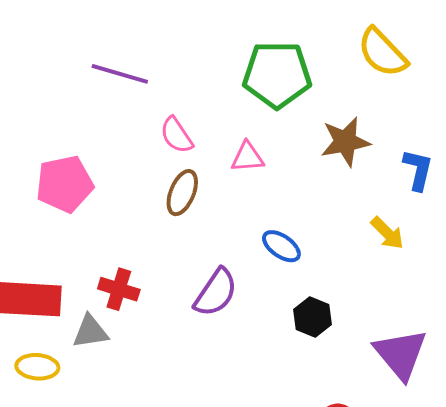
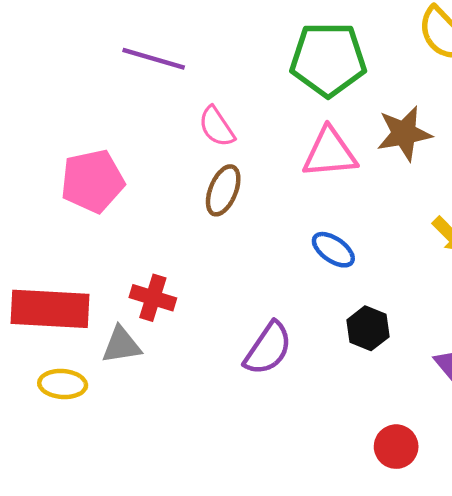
pink triangle: (247, 157) -> (330, 153), moved, size x1.5
purple semicircle: (216, 293) -> (268, 348), moved

